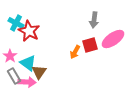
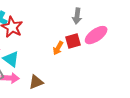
brown triangle: (39, 72) -> (36, 82), moved, turned 35

